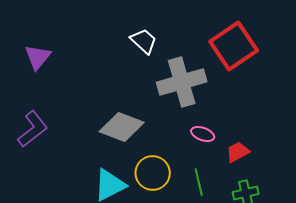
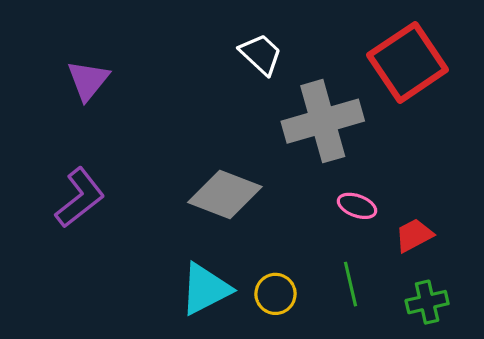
yellow circle: (153, 173) -> (276, 294), moved, size x0.7

